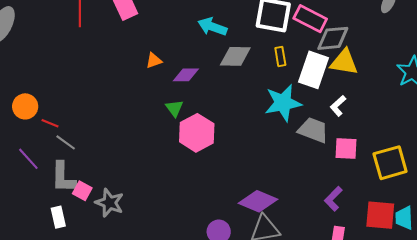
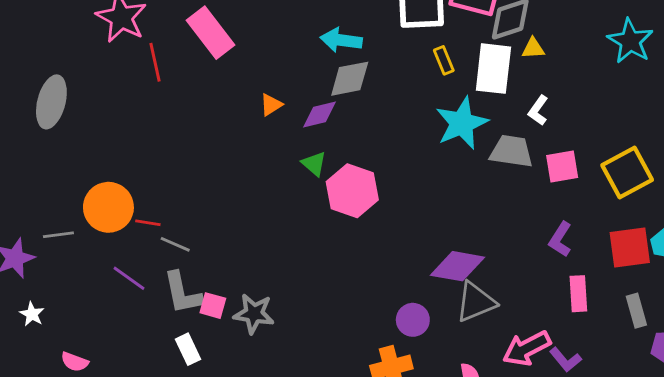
gray diamond: (235, 56) -> (350, 79), moved
yellow triangle: (344, 62) -> (533, 48), size x0.6
orange circle: (25, 106) -> (108, 207), size x1.4

